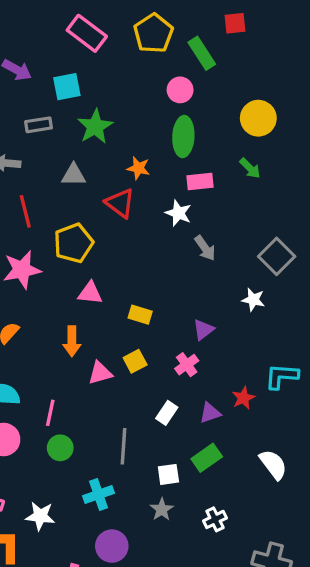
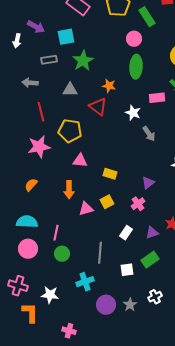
pink rectangle: (200, 181) -> (157, 98), moved
yellow pentagon: (74, 243) -> (70, 131), turned 30
gray star: (162, 509) -> (130, 305), moved
purple circle: (112, 546) -> (106, 305), moved

